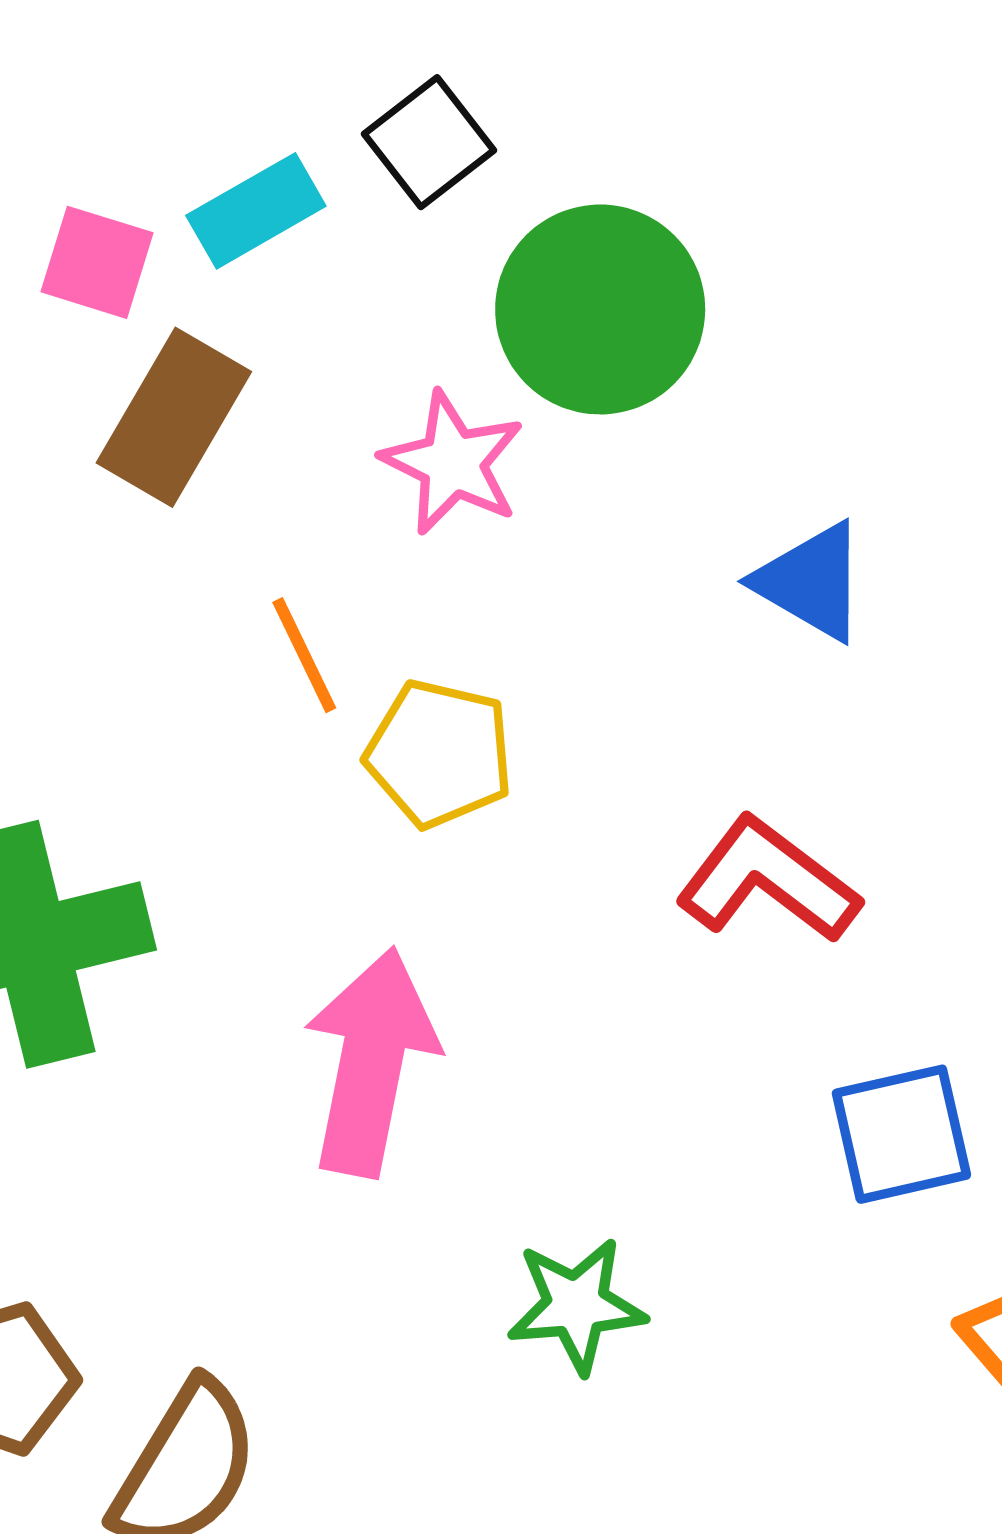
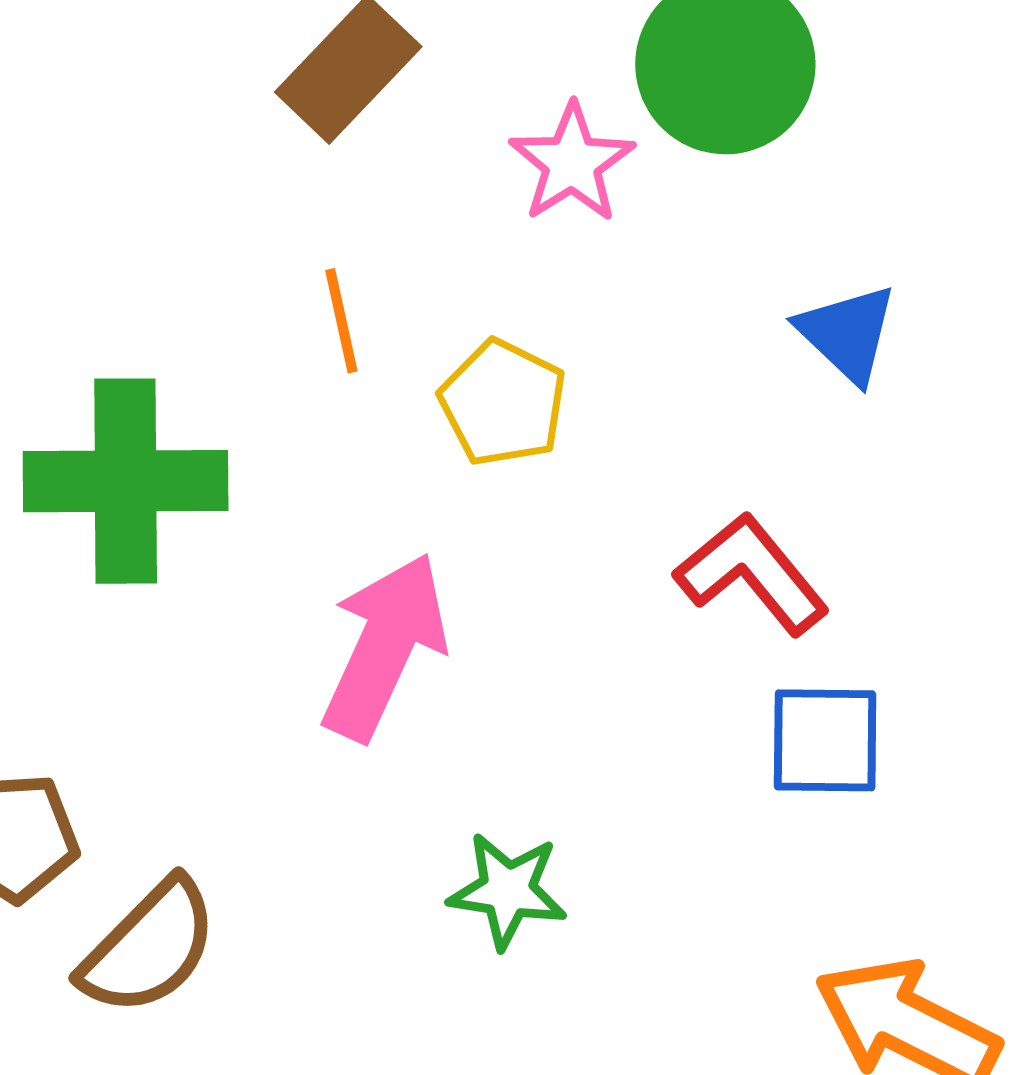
orange line: (304, 655) -> (341, 321), moved
blue square: (901, 1134) -> (825, 740), moved

